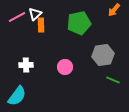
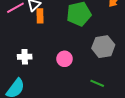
green line: (113, 80) -> (97, 83), moved

